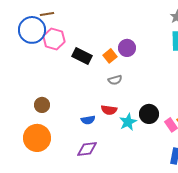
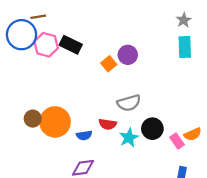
black rectangle: (82, 56) -> (71, 45), moved
gray semicircle: (115, 80) -> (129, 103), moved, size x1.5
orange circle: (37, 138) -> (55, 122), moved

